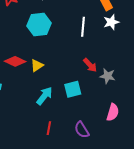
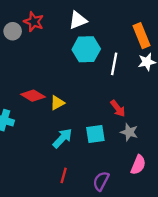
cyan hexagon: (39, 25) -> (86, 49), moved
gray star: (108, 76) -> (129, 132), moved
purple semicircle: (82, 130) -> (101, 181), turned 54

